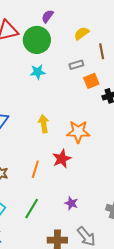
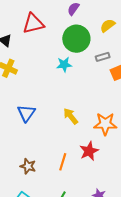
green circle: (37, 40) -> (76, 39), moved
yellow arrow: (44, 124) -> (71, 116), turned -30

